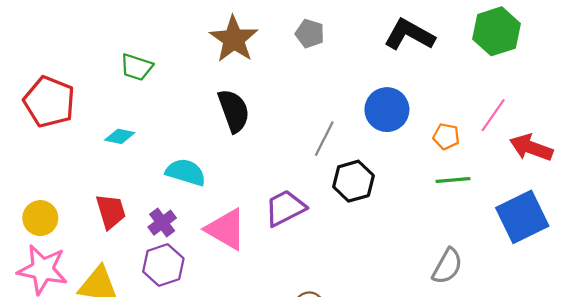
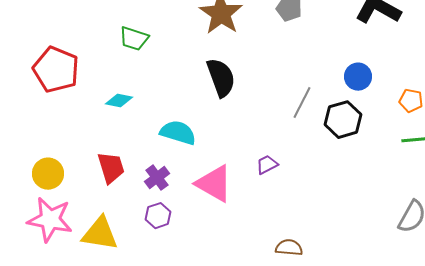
blue circle: (387, 110) -> (358, 77), size x0.7
black hexagon: (353, 181) -> (343, 120), moved
purple trapezoid: (285, 208) -> (267, 165), size x0.6
purple hexagon: (163, 265) -> (158, 216), size x0.7

